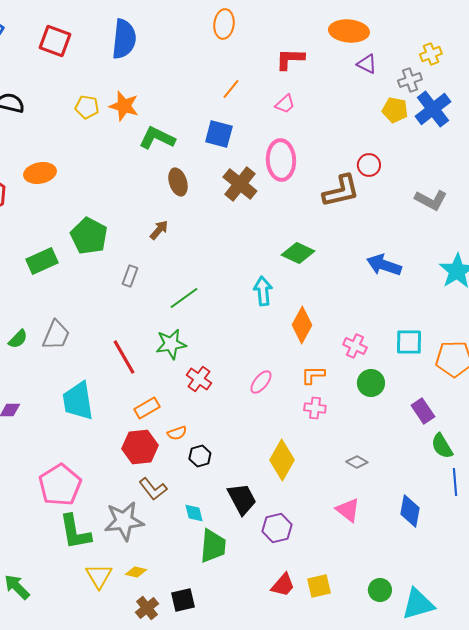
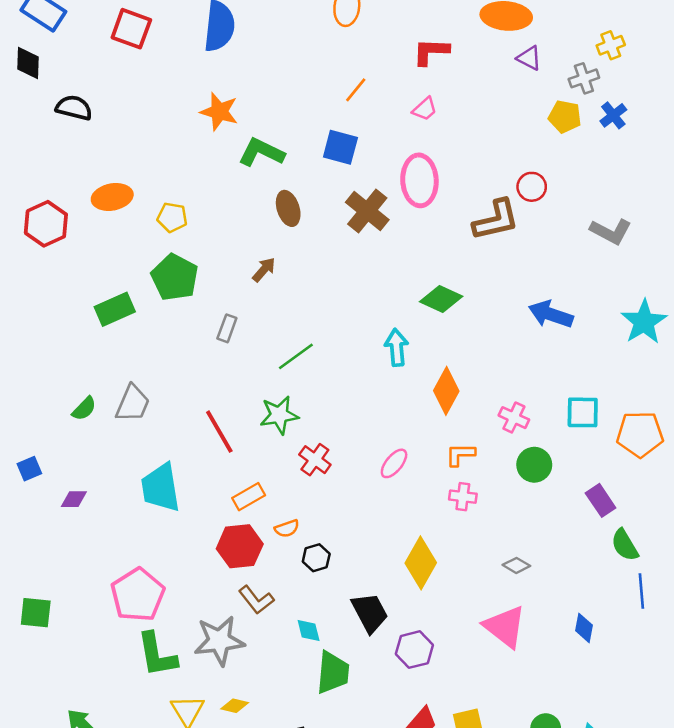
yellow pentagon: (87, 107) -> (172, 217), moved
blue cross: (433, 109) -> (613, 115), size x0.6
pink triangle: (348, 510) -> (505, 627), size x1.4
blue diamond: (410, 511) -> (584, 628), size x0.7

